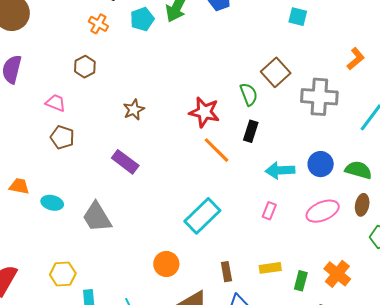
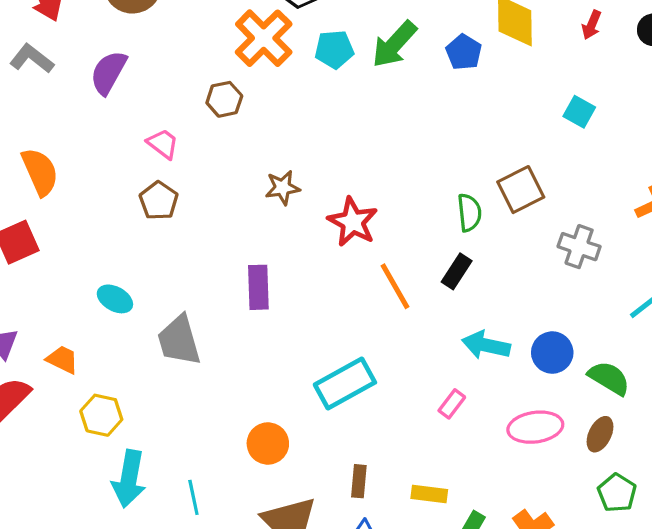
orange cross: (98, 24) -> (264, 38), size x1.8
gray cross: (319, 97) -> (579, 247), size x0.7
red star: (204, 112) -> (353, 222), moved
purple rectangle: (125, 162) -> (258, 287), moved, turned 36
orange trapezoid: (19, 186) -> (62, 360), moved

